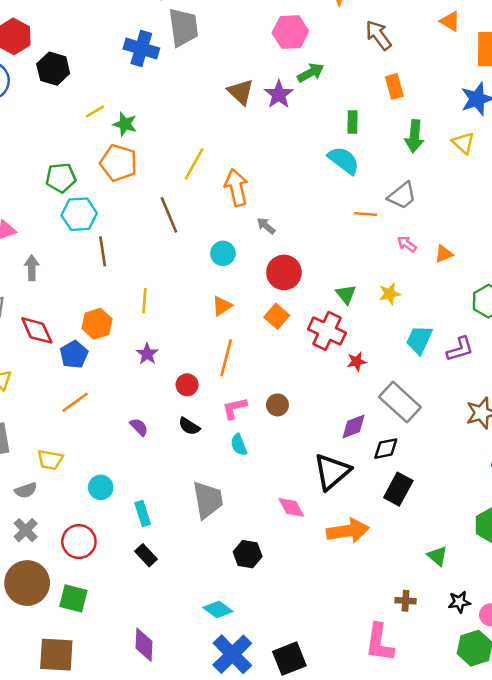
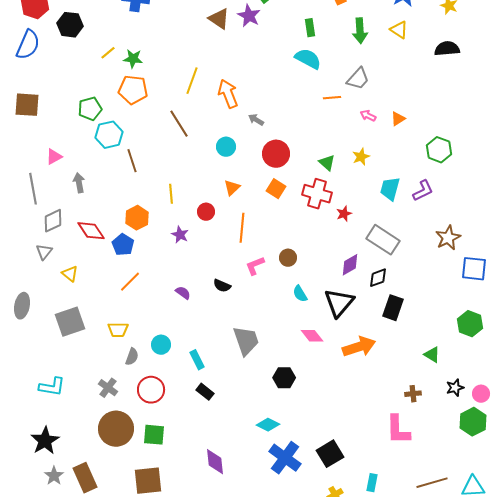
red circle: (187, 385) -> (206, 212), moved
cyan semicircle: (239, 445) -> (300, 294), moved
gray semicircle: (26, 490) -> (132, 357), moved, turned -42

